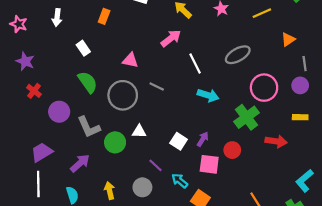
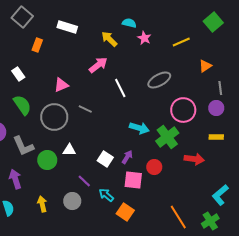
pink triangle: (130, 60) -> (61, 85), turned -35
cyan arrow: (208, 95) -> (139, 128), moved
purple arrow: (80, 163) -> (15, 179), turned -66

